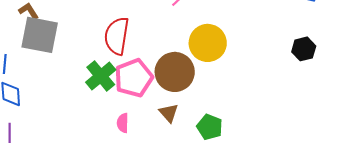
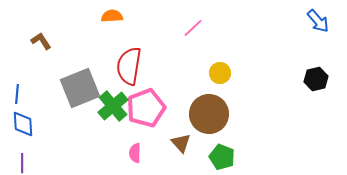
gray square: (40, 35) -> (80, 88), moved, turned -33
yellow circle: (208, 43) -> (220, 73), size x0.6
brown circle: (175, 72) -> (209, 114), moved

